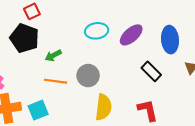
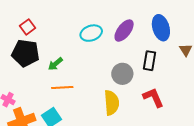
black rectangle: (151, 71) -> (149, 61), turned 66
gray circle: (88, 76) -> (122, 74), moved

